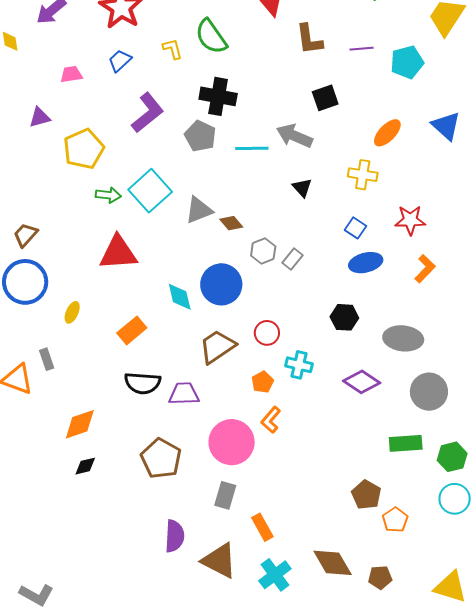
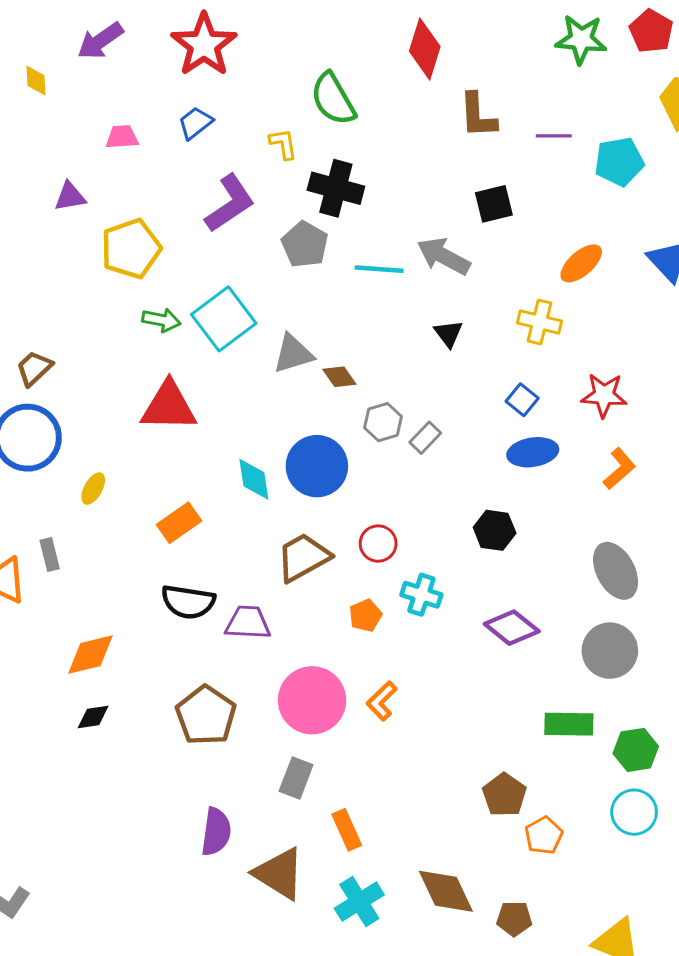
yellow L-shape: (172, 49) -> (283, 144), moved
gray ellipse: (403, 338) -> (616, 571), moved, turned 51
orange L-shape: (271, 420) -> (382, 701), moved

